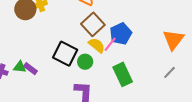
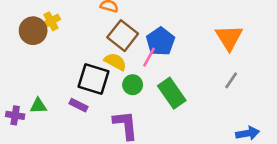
yellow semicircle: (97, 45) -> (115, 62), moved
green circle: (85, 62) -> (133, 85), moved
purple rectangle: (30, 69) -> (78, 105), moved

